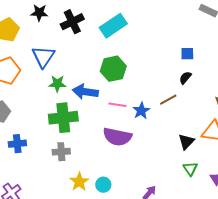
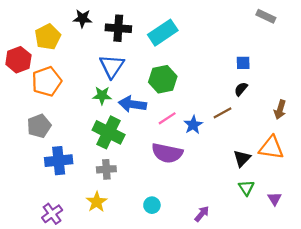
black cross: (72, 22) -> (118, 28), turned 30
blue triangle: (43, 57) -> (112, 66), moved
pink line: (117, 105) -> (167, 118), turned -42
green cross: (63, 118) -> (109, 132), turned 32
blue cross: (17, 144) -> (59, 161), size x1.4
yellow star: (79, 182) -> (97, 202), moved

